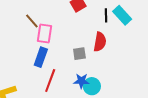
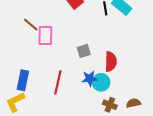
red semicircle: (100, 42) -> (111, 62), moved
blue rectangle: (41, 57) -> (23, 80), moved

